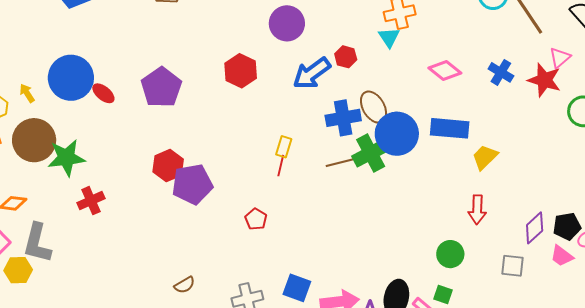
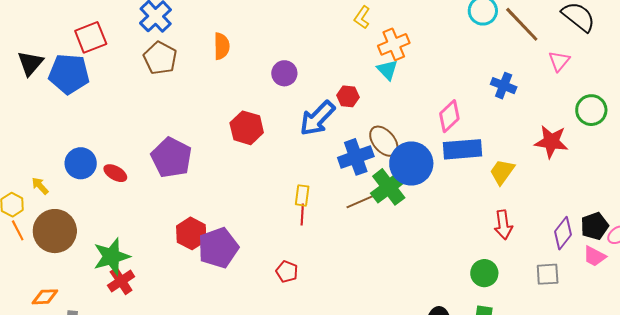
purple circle: (287, 23) -> (284, 73), size x0.7
pink diamond: (445, 70) -> (449, 116), moved, turned -72
blue circle: (71, 78) -> (81, 163), size x0.7
red star: (544, 80) -> (551, 142), moved
green star: (66, 158) -> (112, 257), moved

